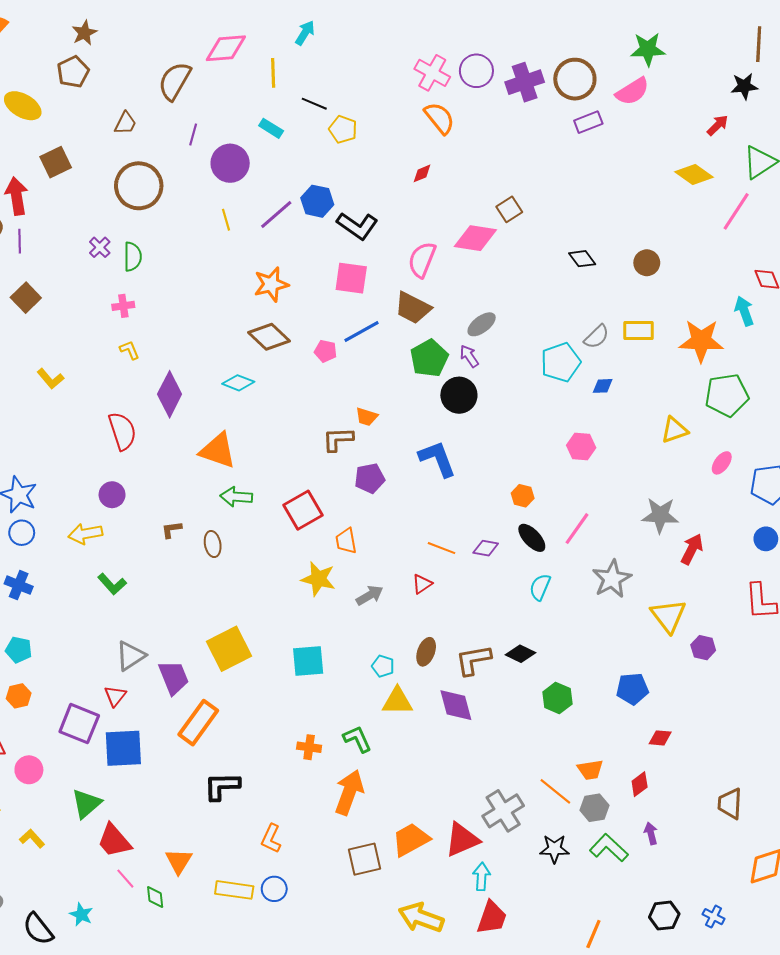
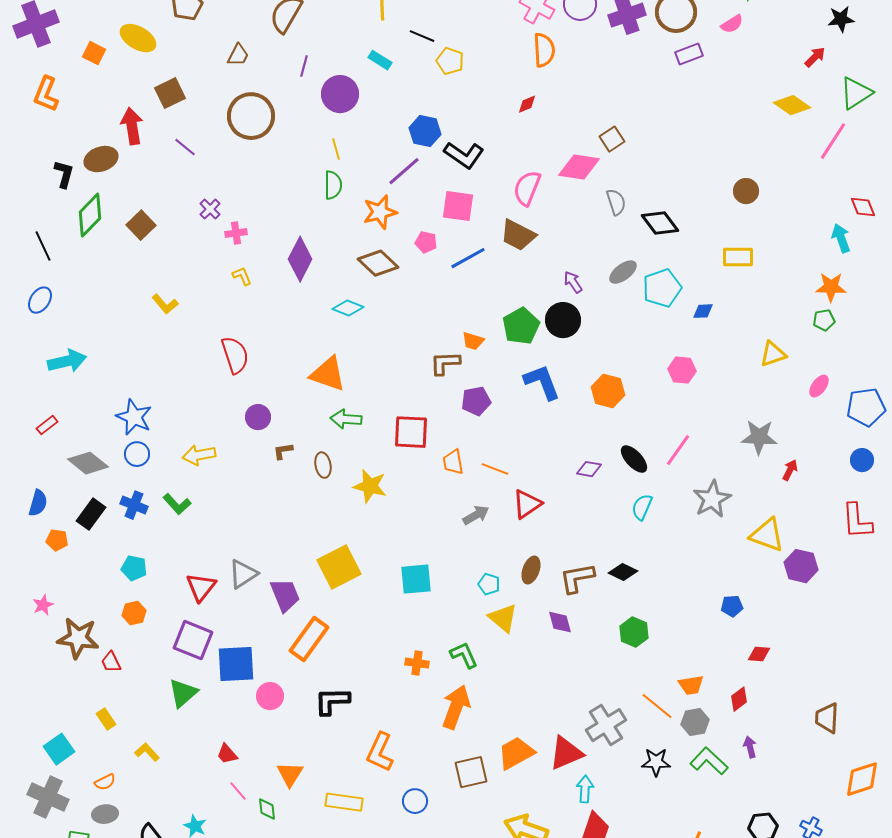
pink semicircle: (632, 91) -> (732, 24), size x0.7
orange semicircle: (439, 118) -> (544, 50), turned 36
purple line: (276, 215) -> (404, 171), moved
purple line: (20, 241) -> (185, 147), moved, turned -50
purple cross: (100, 247) -> (210, 209), moved
green semicircle: (133, 257) -> (333, 185), moved
black diamond: (582, 259) -> (660, 223), moved, size x1.4
gray ellipse: (482, 324) -> (623, 272), moved
gray semicircle: (596, 337) -> (616, 202), moved, turned -64
orange star: (701, 341) -> (831, 287), moved, size x0.7
pink pentagon: (326, 351) -> (426, 242), moved
green pentagon: (429, 358) -> (521, 326), moved
purple diamond: (170, 394) -> (300, 259), moved
green pentagon: (727, 395) -> (824, 320), size x0.5
purple circle: (112, 495) -> (258, 417), moved
orange hexagon: (523, 496) -> (608, 391), moved, size x1.5
red square: (303, 510) -> (411, 432), turned 33
orange line: (442, 548) -> (495, 469), moved
red arrow: (692, 549) -> (790, 470), size x0.7
yellow star: (318, 579) -> (370, 486), moved
green L-shape: (112, 584) -> (177, 504), moved
red triangle: (422, 584) -> (527, 504), size x1.5
yellow triangle: (668, 616) -> (767, 535), turned -33
purple hexagon: (703, 648) -> (801, 566), size x1.4
blue pentagon: (632, 689) -> (732, 606), size x0.7
red triangle: (115, 696) -> (201, 587), moved, size x1.4
green hexagon: (557, 698) -> (634, 632), moved
yellow triangle: (397, 701) -> (503, 618), turned 40
purple diamond: (456, 705) -> (560, 622), size x0.7
pink circle: (29, 770) -> (270, 696), moved
green triangle: (86, 804) -> (183, 693), moved
orange L-shape: (271, 839) -> (380, 752), size x1.4
red trapezoid: (114, 841) -> (227, 754), size x0.6
blue circle: (274, 889) -> (415, 801), moved

